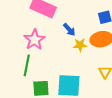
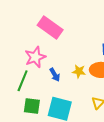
blue arrow: (69, 30) -> (55, 75), moved

